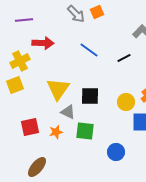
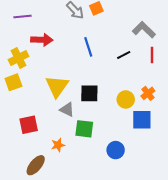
blue line: (89, 50) -> (88, 47), turned 36
orange star: (56, 132) -> (58, 145), moved

